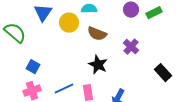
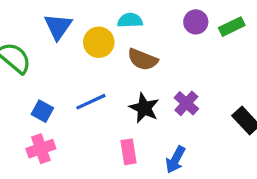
purple cross: (131, 47) -> (186, 103), moved
blue line: (64, 89) -> (91, 102), moved

